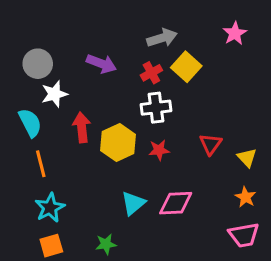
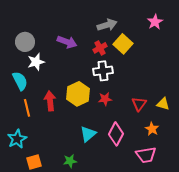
red arrow: (82, 127) -> (50, 101), moved
red triangle: (211, 144) -> (139, 104), moved
yellow triangle: (247, 158) -> (163, 104), turned -32
orange star: (245, 197) -> (152, 129), moved
pink diamond: (176, 203) -> (116, 134), turned -60
cyan star: (50, 208) -> (17, 139), moved
pink trapezoid: (244, 235) -> (146, 155), moved

